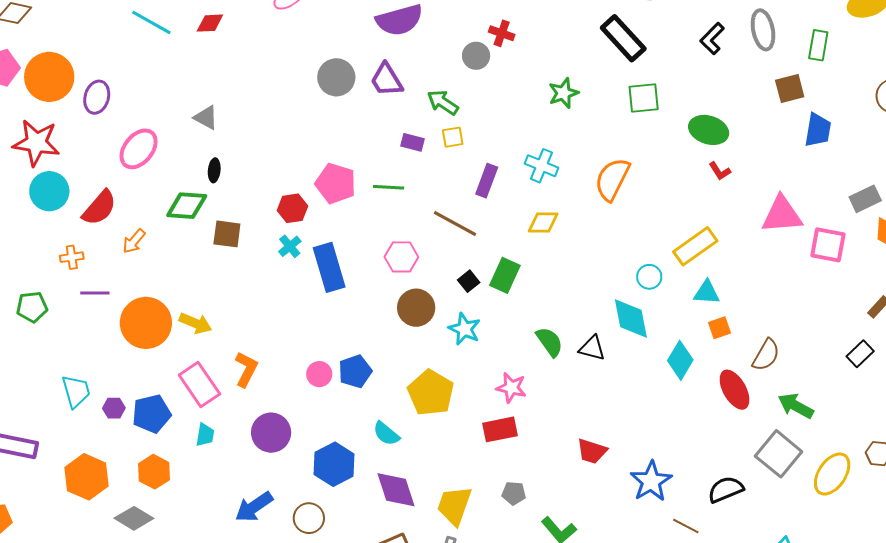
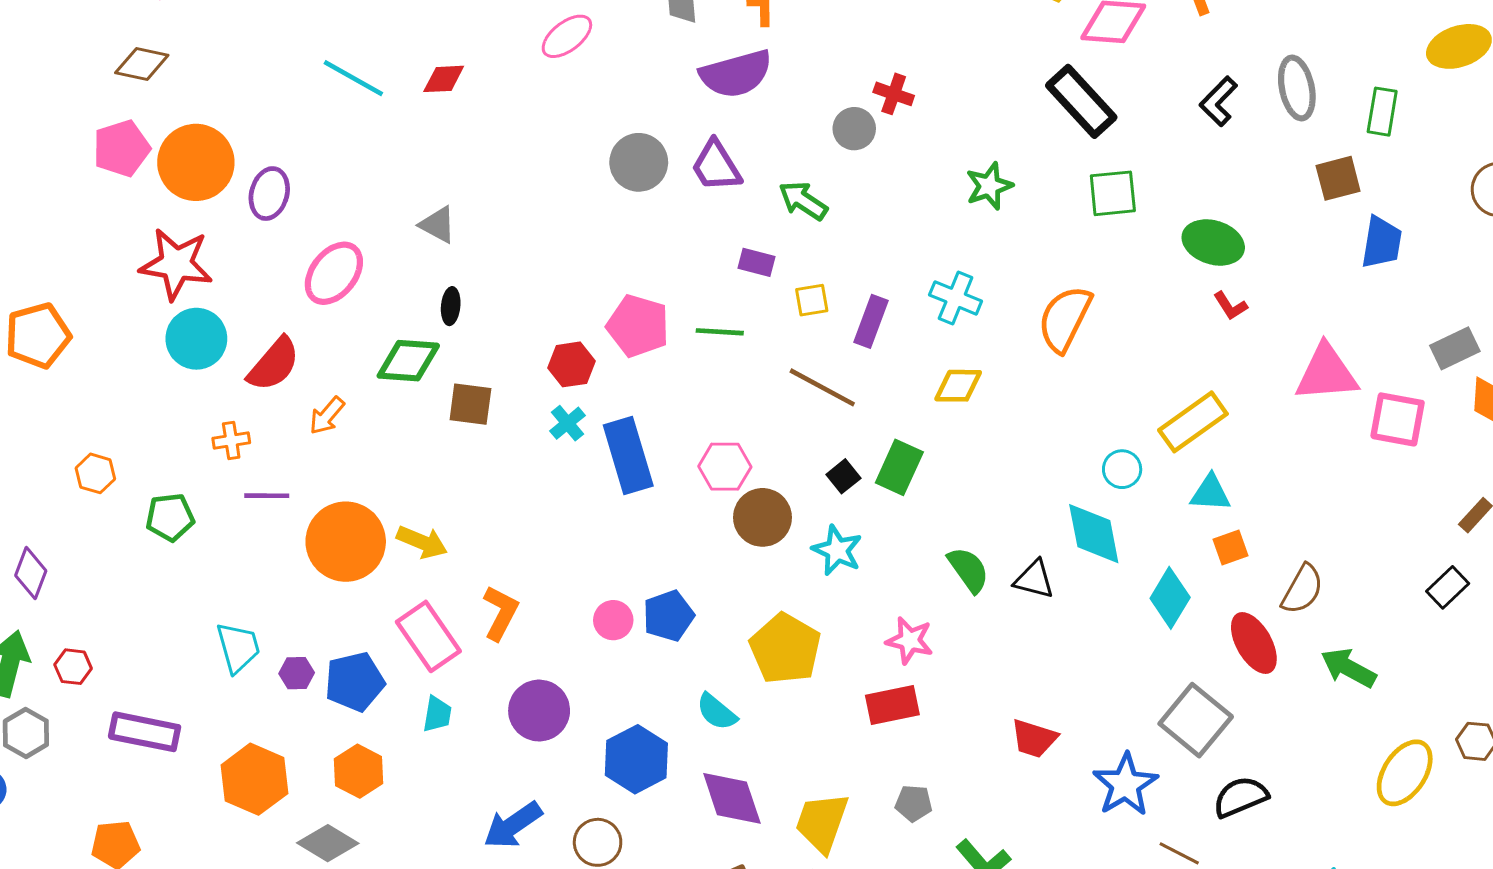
yellow square: (453, 137) -> (812, 300), moved
pink hexagon: (401, 257) -> (725, 467), moved
gray square: (779, 454) -> (1196, 720), moved

